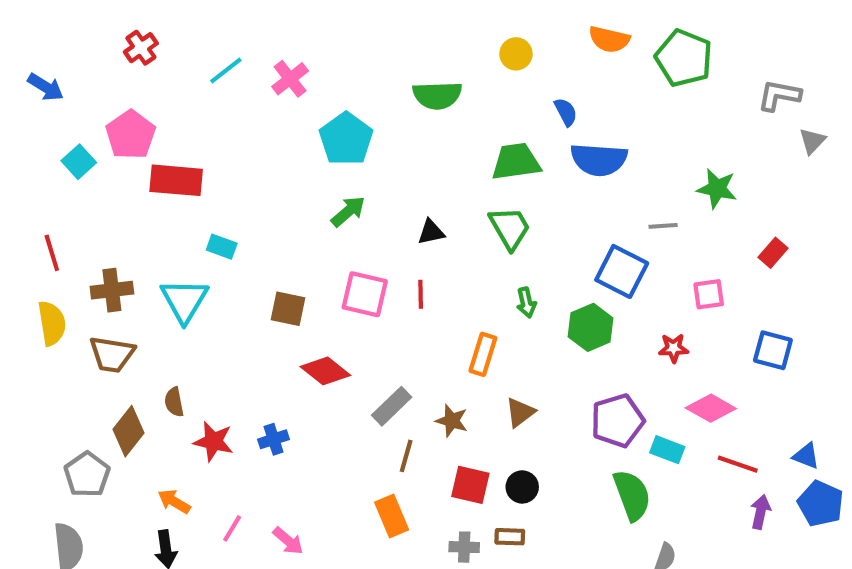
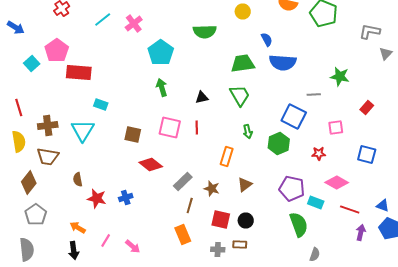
green arrow: (348, 211) -> (162, 88), turned -66
purple pentagon: (618, 421) -> (292, 188), turned 30
brown diamond: (128, 431) -> (29, 182), moved

